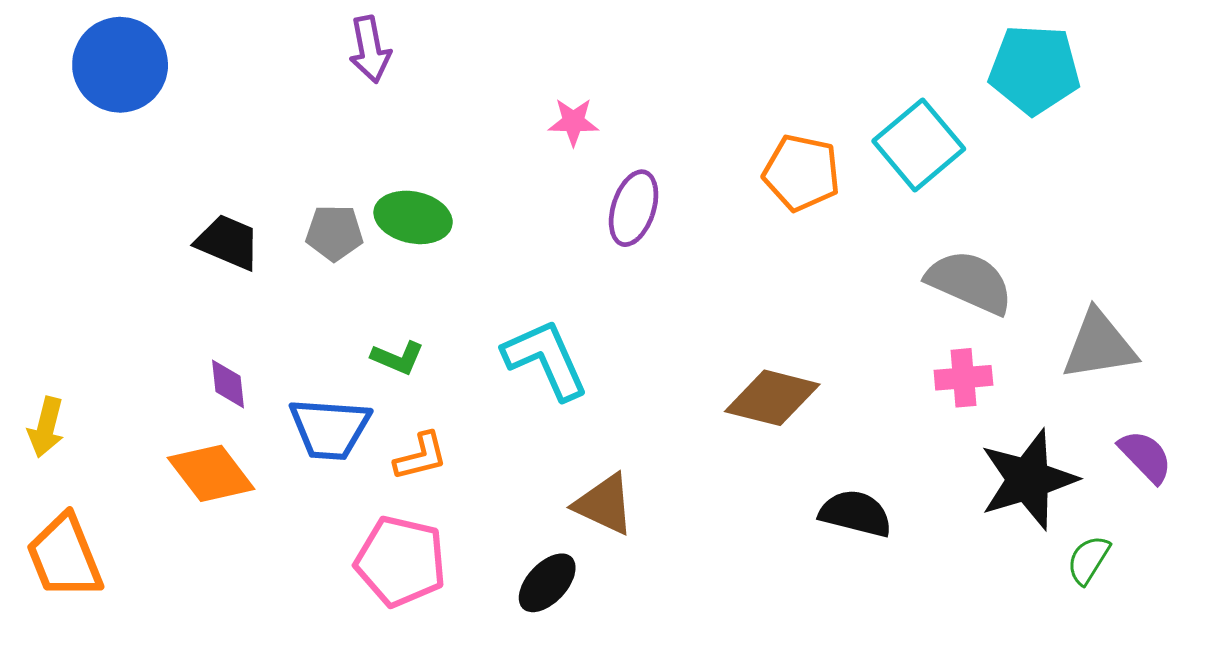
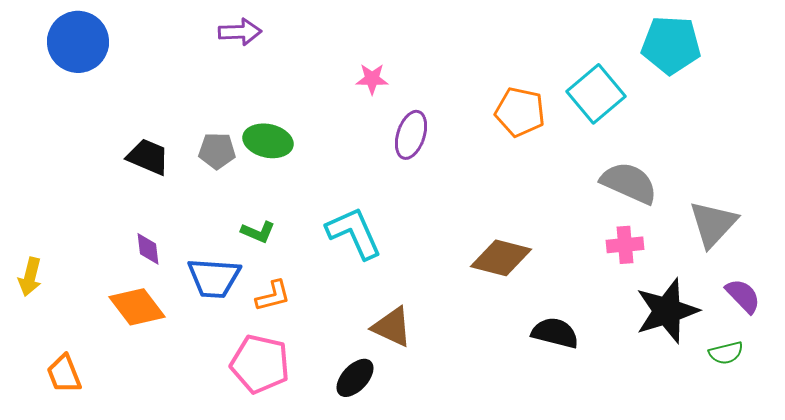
purple arrow: (370, 49) -> (240, 32), turned -81
gray triangle: (1099, 345) -> (713, 224), turned -38
orange trapezoid: (65, 557) -> (64, 374), moved, size x0.7
green semicircle: (1088, 560) -> (726, 353), moved, turned -136

